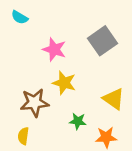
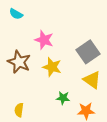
gray square: (102, 41) -> (88, 52), moved
brown star: (34, 103) -> (19, 62), moved, turned 30

